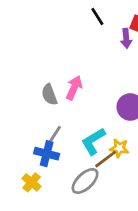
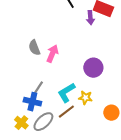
gray semicircle: (49, 95) -> (34, 48), moved
brown line: (106, 159) -> (66, 112), moved
gray ellipse: (85, 181) -> (43, 122), moved

